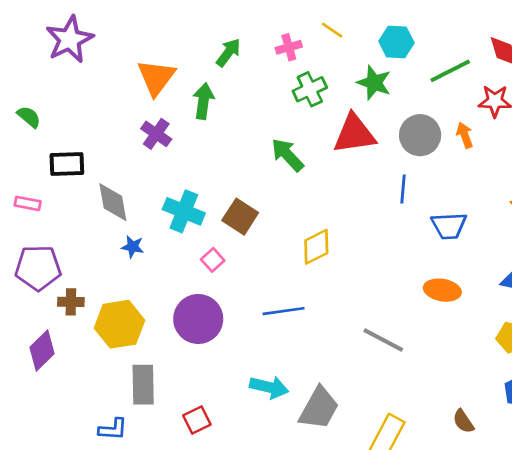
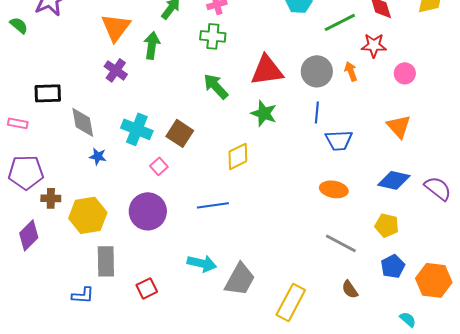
green star: (374, 83) -> (264, 113), moved
green cross: (310, 89) -> (213, 36), moved, turned 30
green semicircle: (29, 117) -> (19, 25), moved
blue line: (403, 189) -> (317, 112), moved
gray line: (383, 340) -> (341, 243), moved

